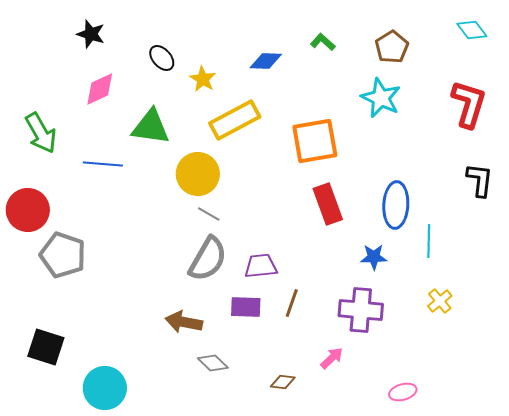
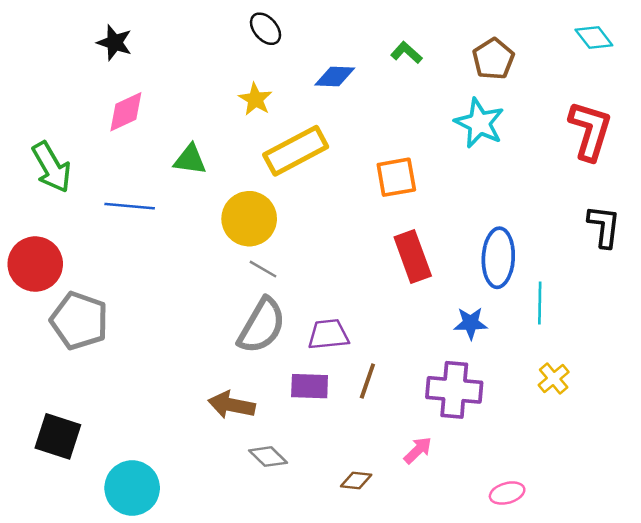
black ellipse: (162, 58) -> (265, 29), moved
green triangle: (151, 127) -> (190, 160), size x0.7
orange square: (315, 141) -> (396, 177), size x0.7

